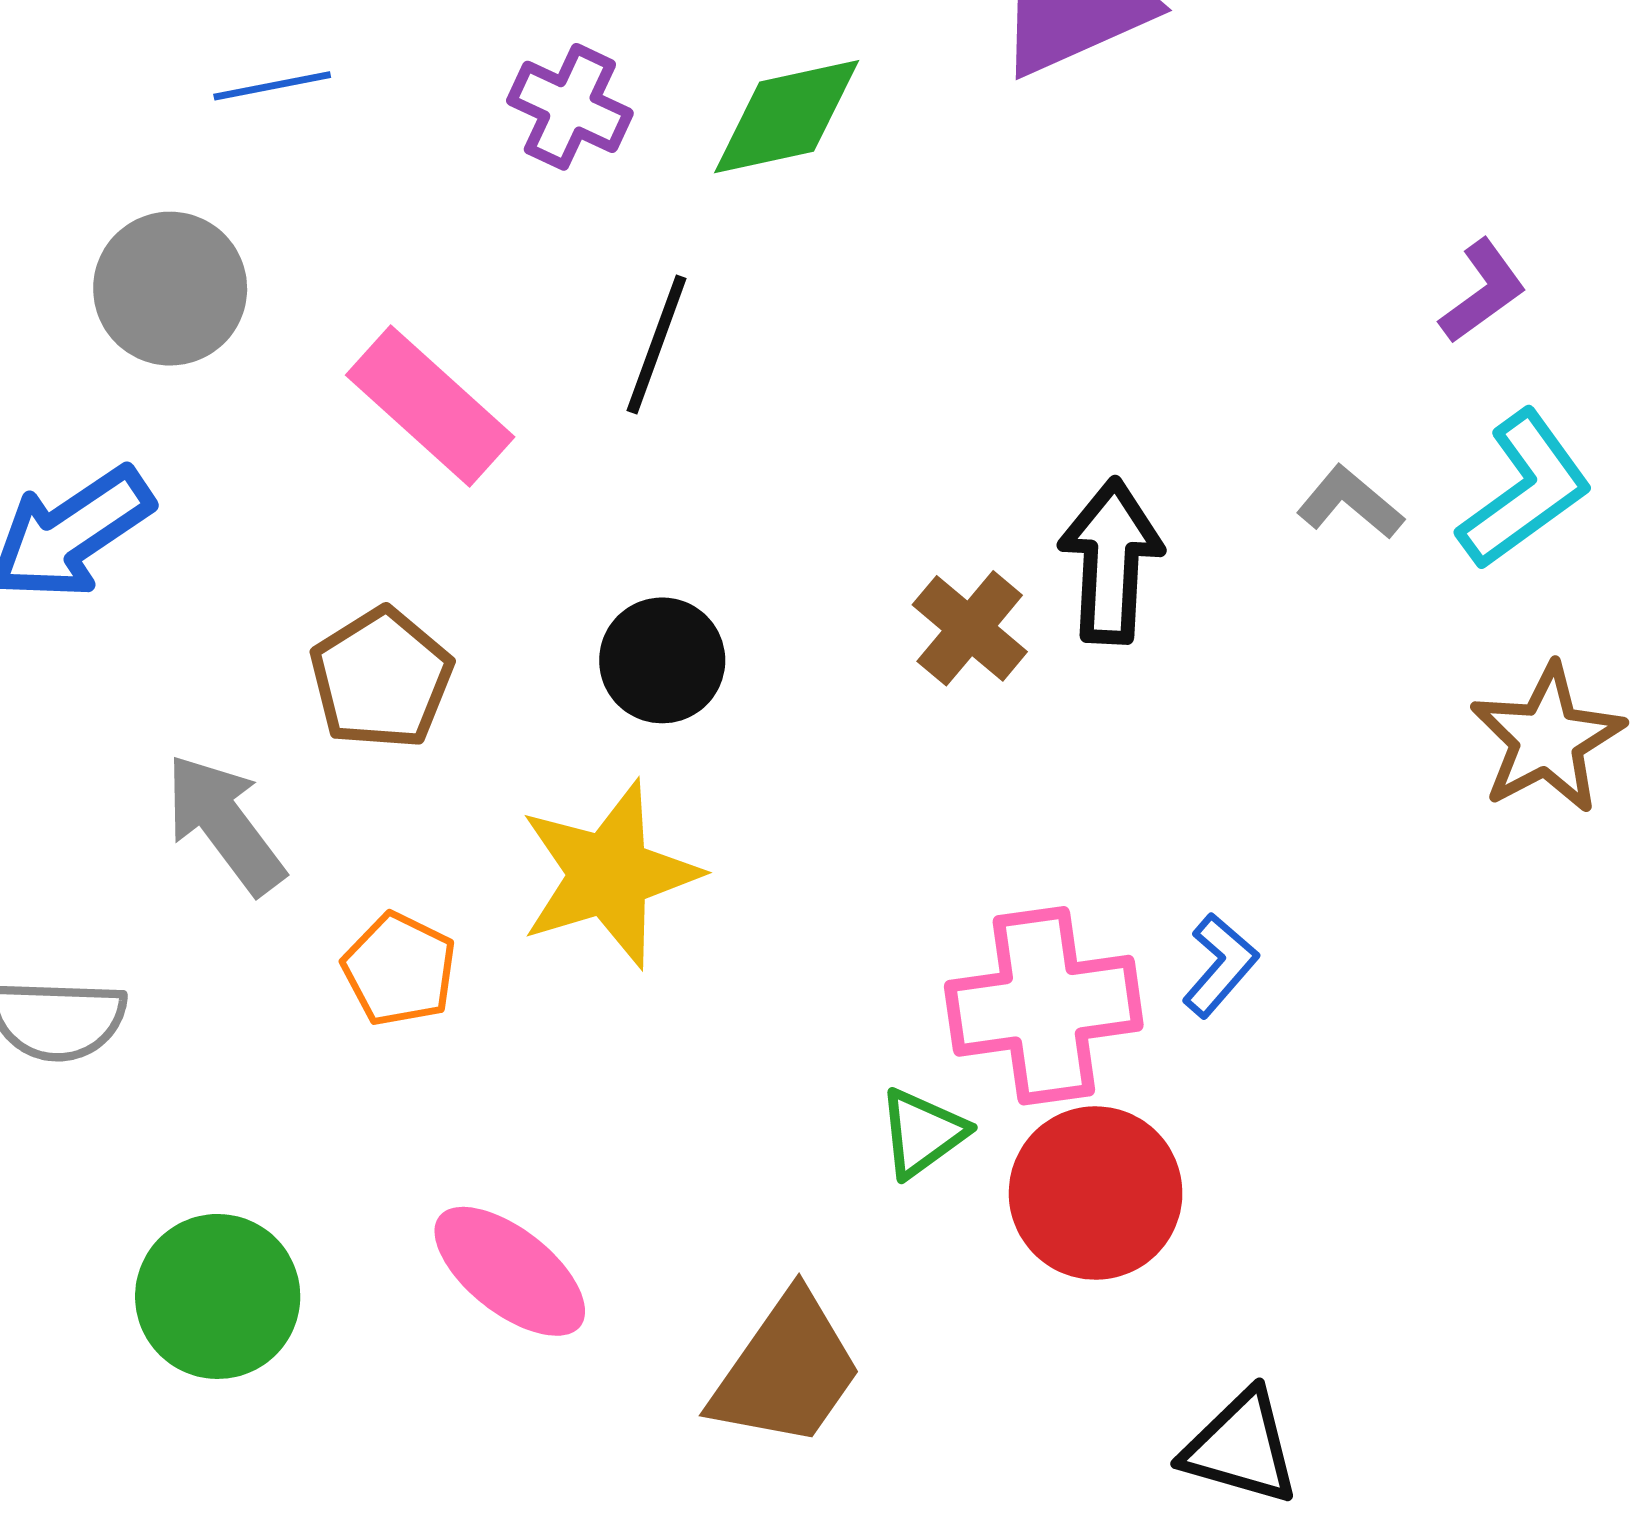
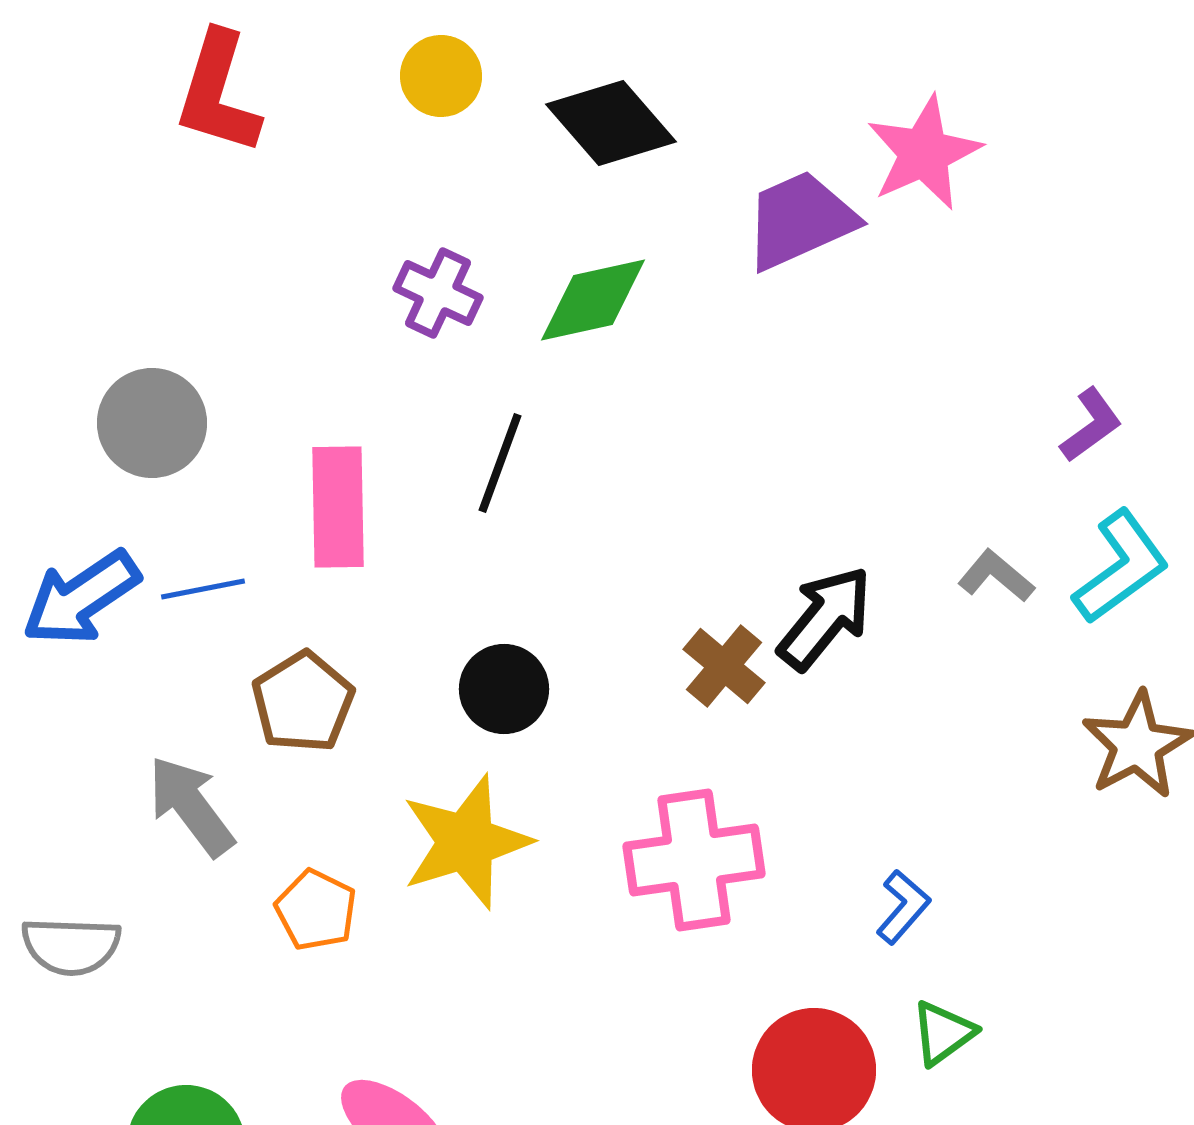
blue line: (272, 86) -> (203, 589), moved
pink rectangle: (430, 406) -> (338, 507), turned 47
black arrow: (1111, 561) -> (825, 618), turned 36
pink cross: (1044, 1006) -> (694, 860), moved
green triangle: (922, 1133) -> (943, 1033), moved

